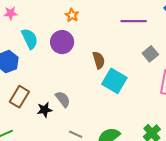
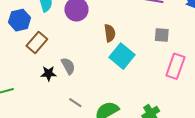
gray square: (150, 54) -> (162, 35), turned 35
brown rectangle: (19, 97) -> (37, 43), moved

